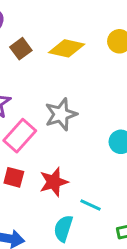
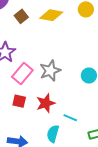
gray star: (61, 114) -> (50, 71), moved

